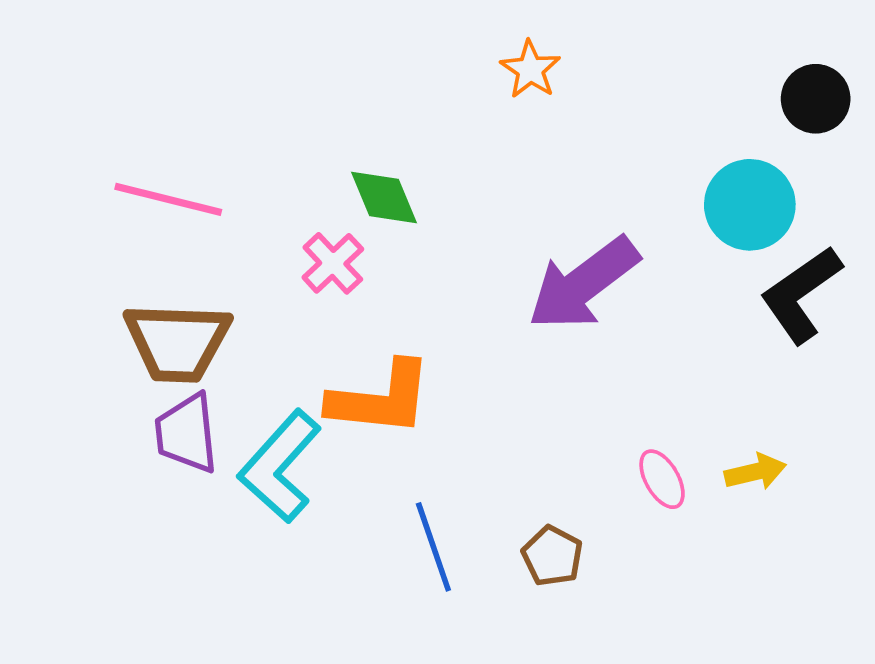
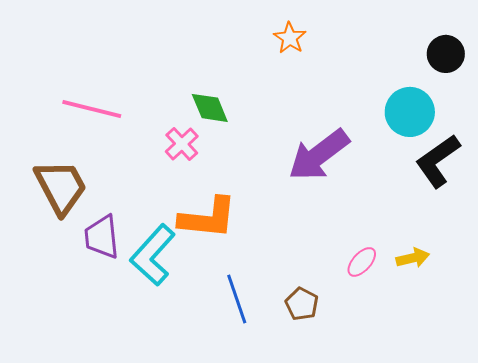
brown trapezoid: (177, 342) -> (61, 187), moved, turned -120
pink ellipse: (662, 479) -> (362, 262), turned 72

